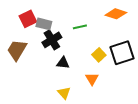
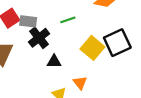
yellow square: (99, 55) -> (92, 48), size x1.5
orange triangle: (92, 79) -> (80, 83), moved

